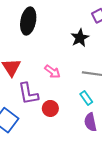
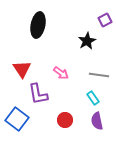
red circle: (50, 108) -> (65, 120), moved

